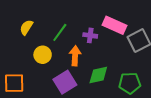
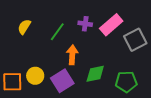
pink rectangle: (115, 25) -> (111, 25), turned -65
purple cross: (90, 35) -> (85, 24), moved
yellow circle: (43, 55) -> (35, 76), moved

